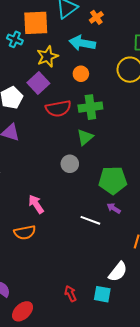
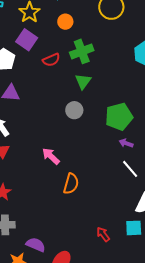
red semicircle: (58, 109) -> (51, 60), size x0.7
white line: (90, 220) -> (130, 169), moved, turned 42
orange semicircle: (25, 232) -> (71, 184), moved, turned -50

